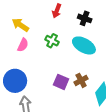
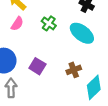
purple square: (61, 82) -> (37, 66), moved

